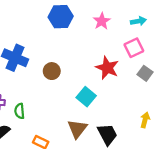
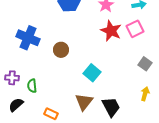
red star: (107, 68) -> (111, 31), moved
gray square: (145, 73) -> (145, 64), moved

